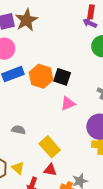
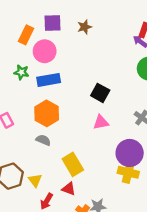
brown star: (26, 20) -> (85, 27), moved, size x0.6
orange hexagon: (41, 76) -> (47, 113), moved

